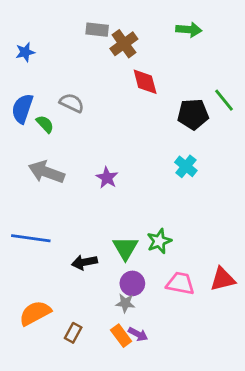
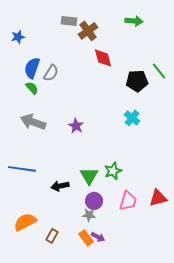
gray semicircle: (72, 103) -> (51, 73), turned 96
blue semicircle: (22, 109) -> (32, 68), moved
pink trapezoid: (180, 283) -> (128, 201), turned 95

